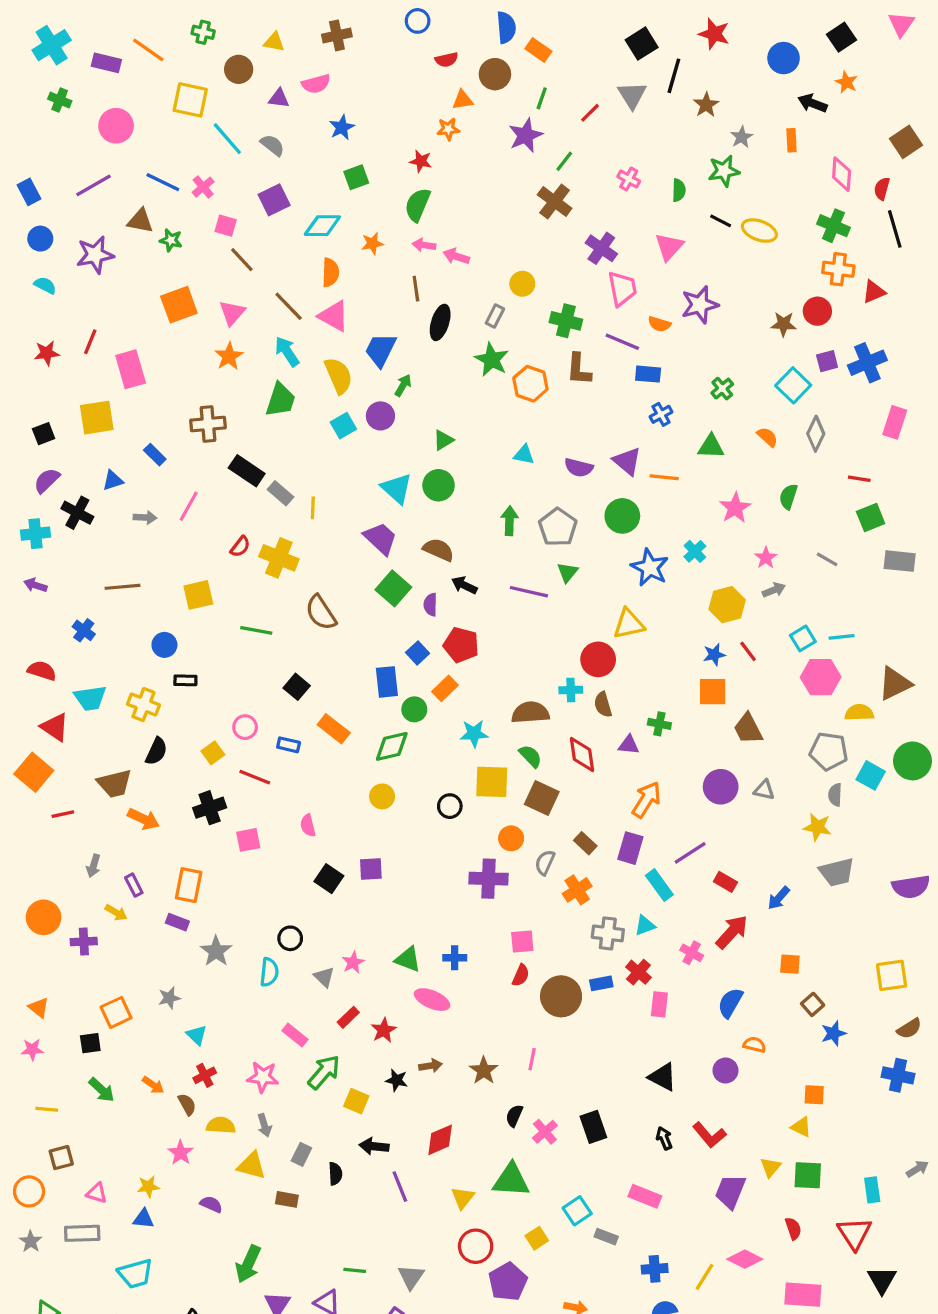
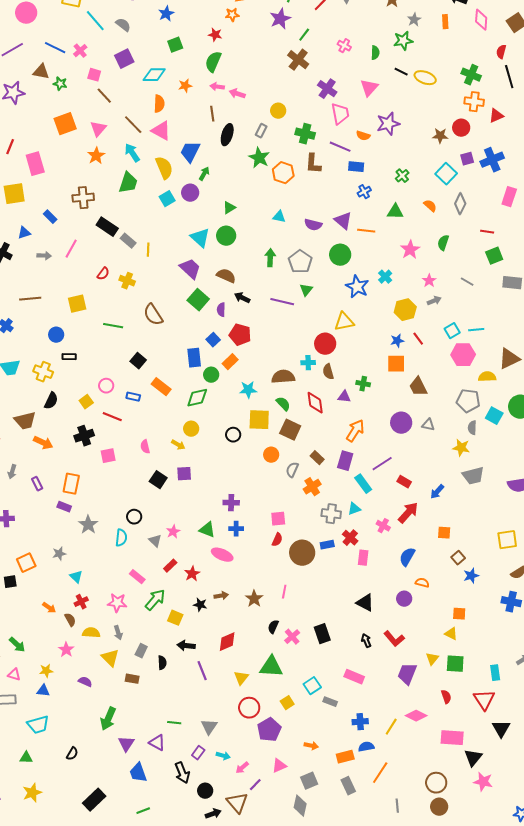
pink diamond: (842, 174) -> (481, 20), moved
yellow cross: (279, 558) -> (127, 281), size x0.7
purple cross: (488, 879) -> (231, 503), moved, size x0.7
yellow arrow: (116, 913) -> (178, 445), moved
green arrow: (102, 1090) -> (17, 645), moved
yellow triangle: (251, 1166) -> (110, 658), turned 30

